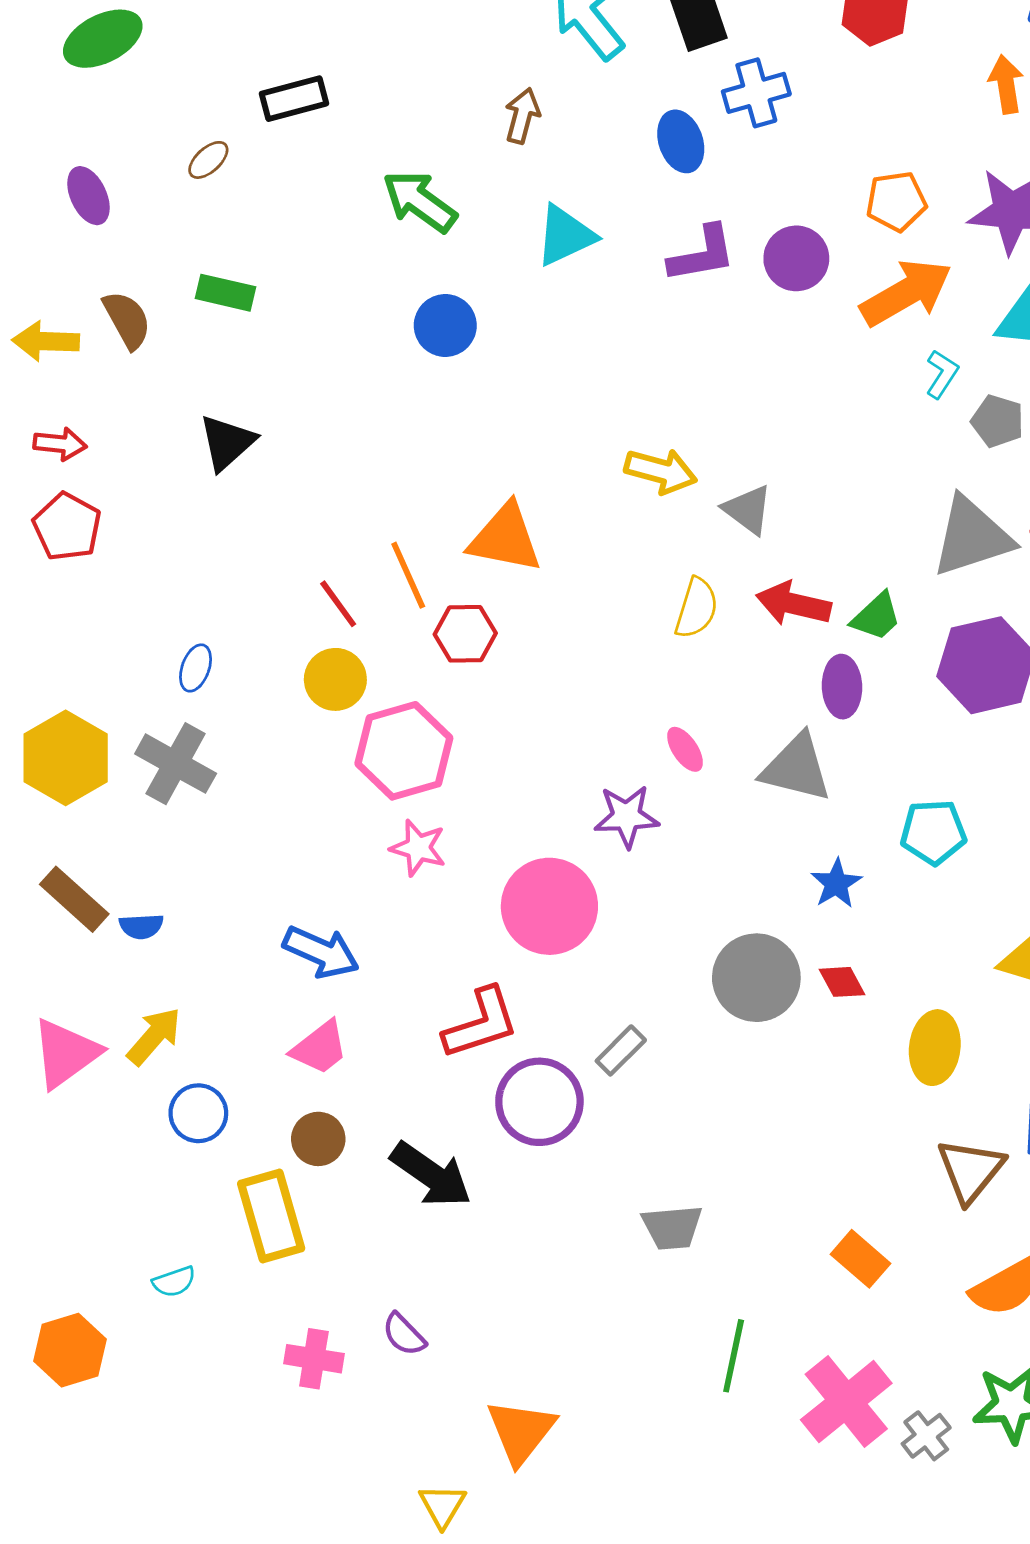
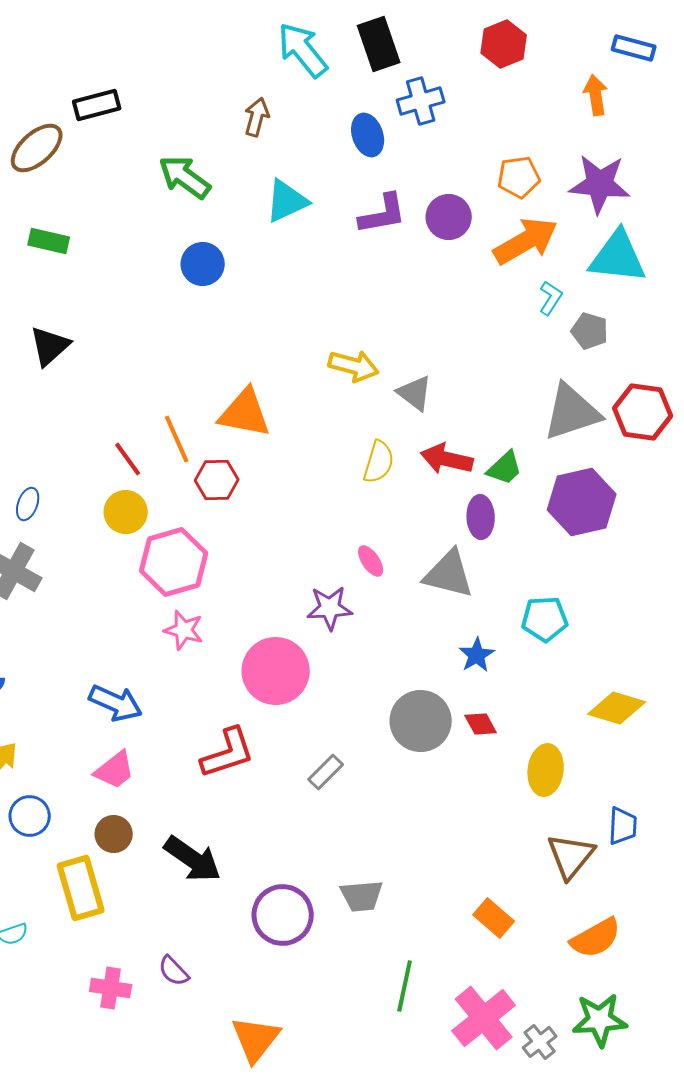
brown ellipse: (208, 160) -> (37, 148), size x1.8
purple circle: (539, 1102) -> (283, 915), moved

